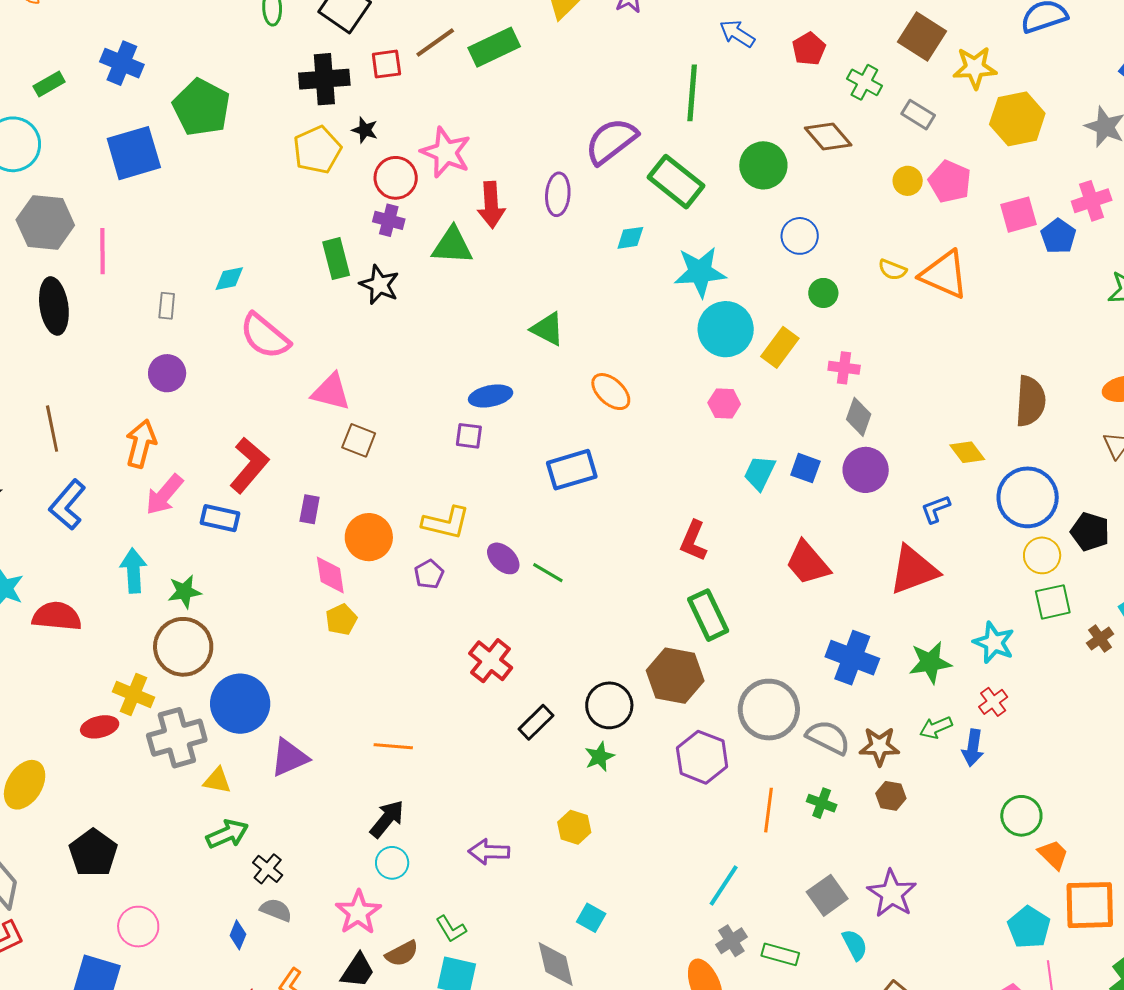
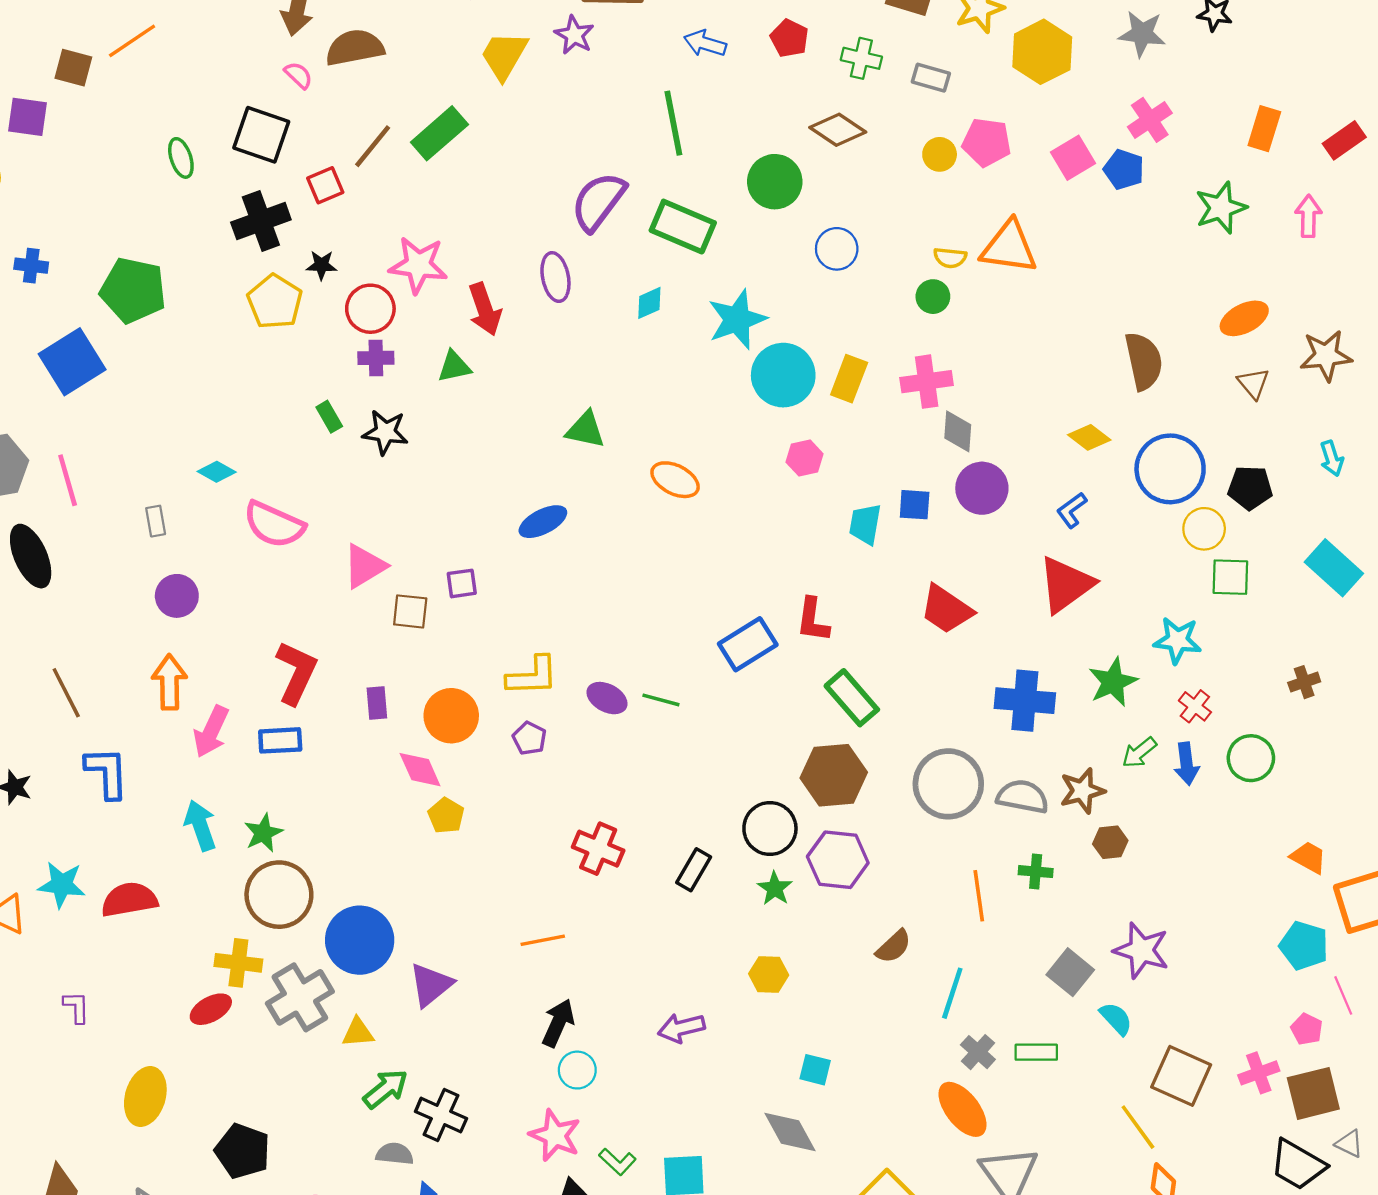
blue cross: (122, 63) -> (31, 266), size x0.7
green triangle: (452, 246) -> (454, 367), size x0.7
green rectangle: (336, 259) -> (329, 417), size x0.7
cyan diamond: (229, 279) -> (217, 472), turned 56
green circle: (823, 293) -> (933, 297), moved
pink cross: (844, 368) -> (927, 382), size x1.4
pink triangle: (331, 392) -> (365, 566), turned -30
purple square: (469, 436) -> (462, 583), moved
blue rectangle: (572, 470) -> (748, 644), moved
blue L-shape: (68, 505) -> (107, 773), turned 153
green square: (1053, 602) -> (1230, 577), turned 30
brown cross: (1100, 639) -> (1304, 682), moved, turned 32
red cross: (491, 661) -> (598, 849), moved
purple hexagon: (702, 757) -> (838, 860), moved
green circle: (1021, 816) -> (1251, 758), moved
black cross: (268, 869) -> (441, 1115), size x1.4
gray semicircle: (276, 910) -> (395, 1154), moved
green L-shape: (451, 929) -> (617, 1162), moved
brown semicircle: (402, 954) -> (894, 947), moved

